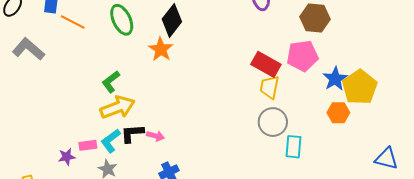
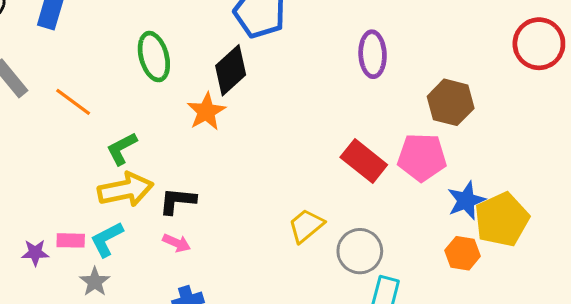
orange line: (73, 22) -> (73, 102), moved
yellow trapezoid: (270, 87) -> (306, 226), moved, turned 30
black L-shape: (132, 133) -> (177, 201), moved

